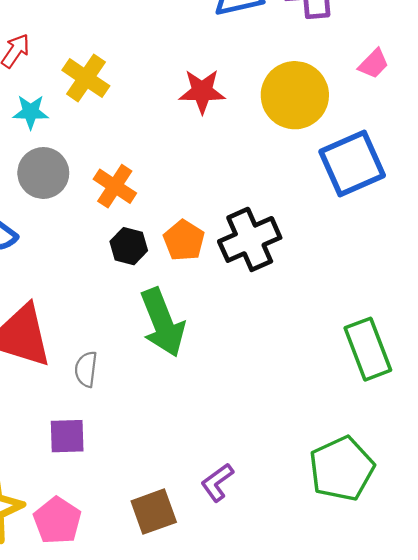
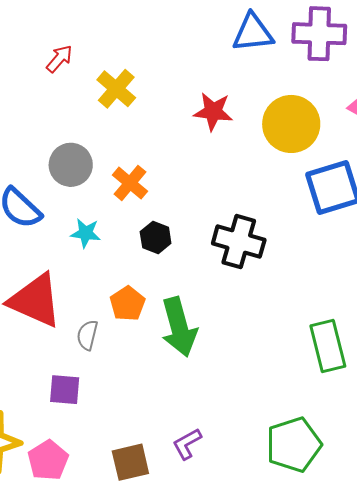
cyan star: (31, 112) -> (86, 233), moved
black cross: (250, 239) -> (239, 242), turned 33
orange pentagon: (184, 240) -> (127, 304), moved
black hexagon: (129, 246) -> (156, 238), moved
green arrow: (163, 323) -> (179, 327), moved

